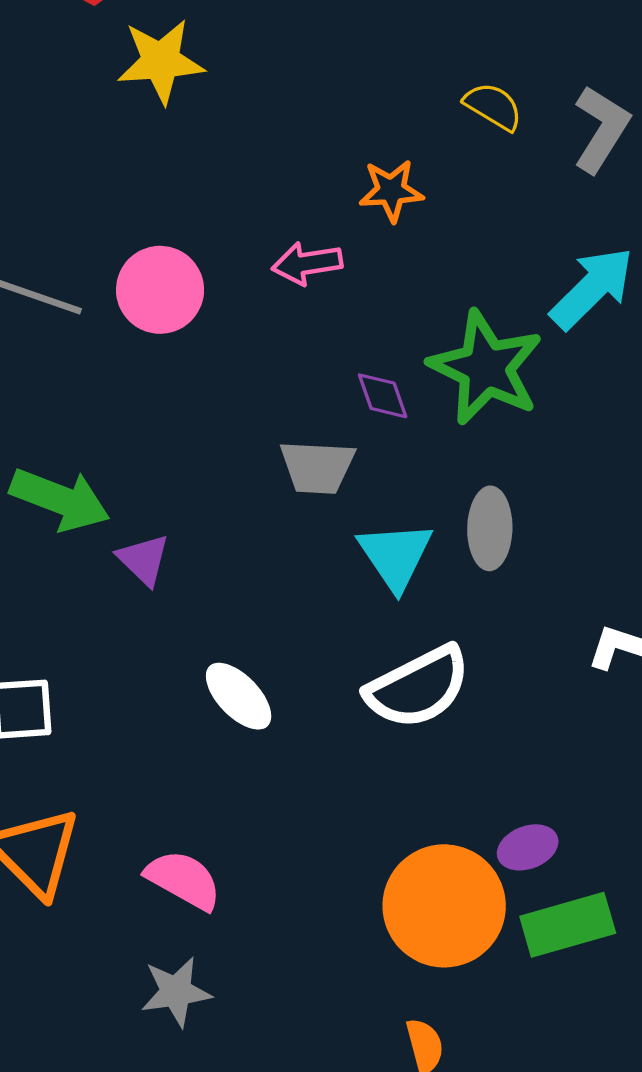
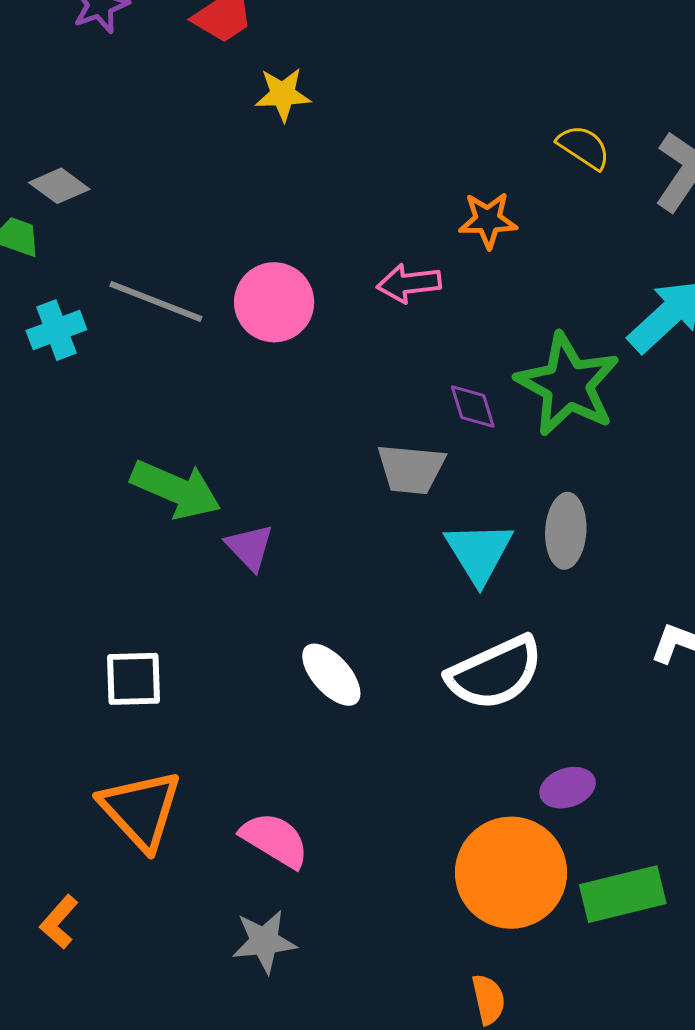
yellow star: (161, 61) -> (283, 94), size x0.7
purple ellipse: (528, 847) -> (568, 788), moved

